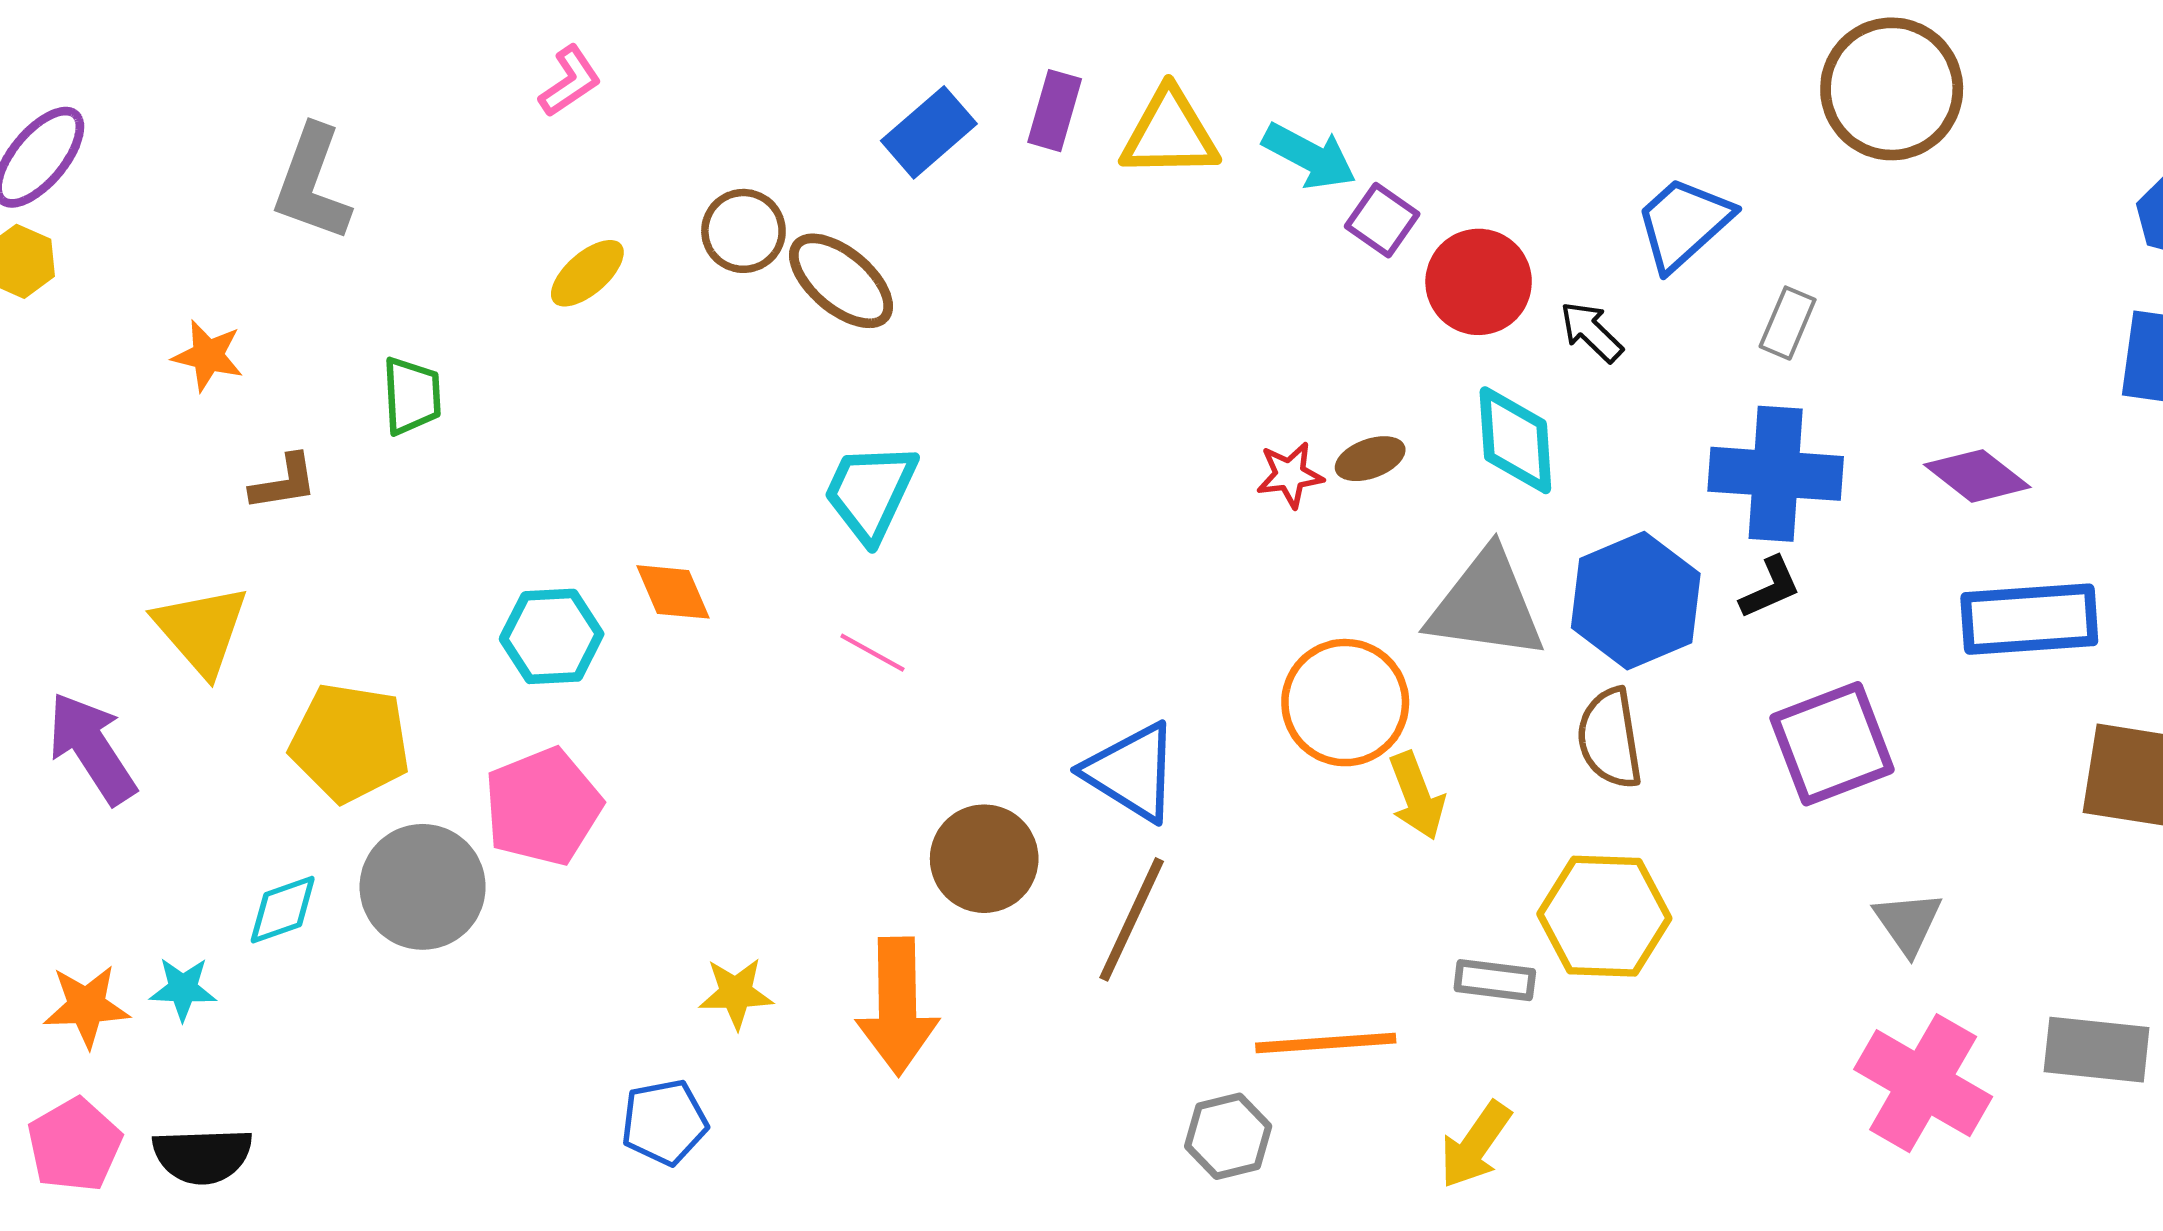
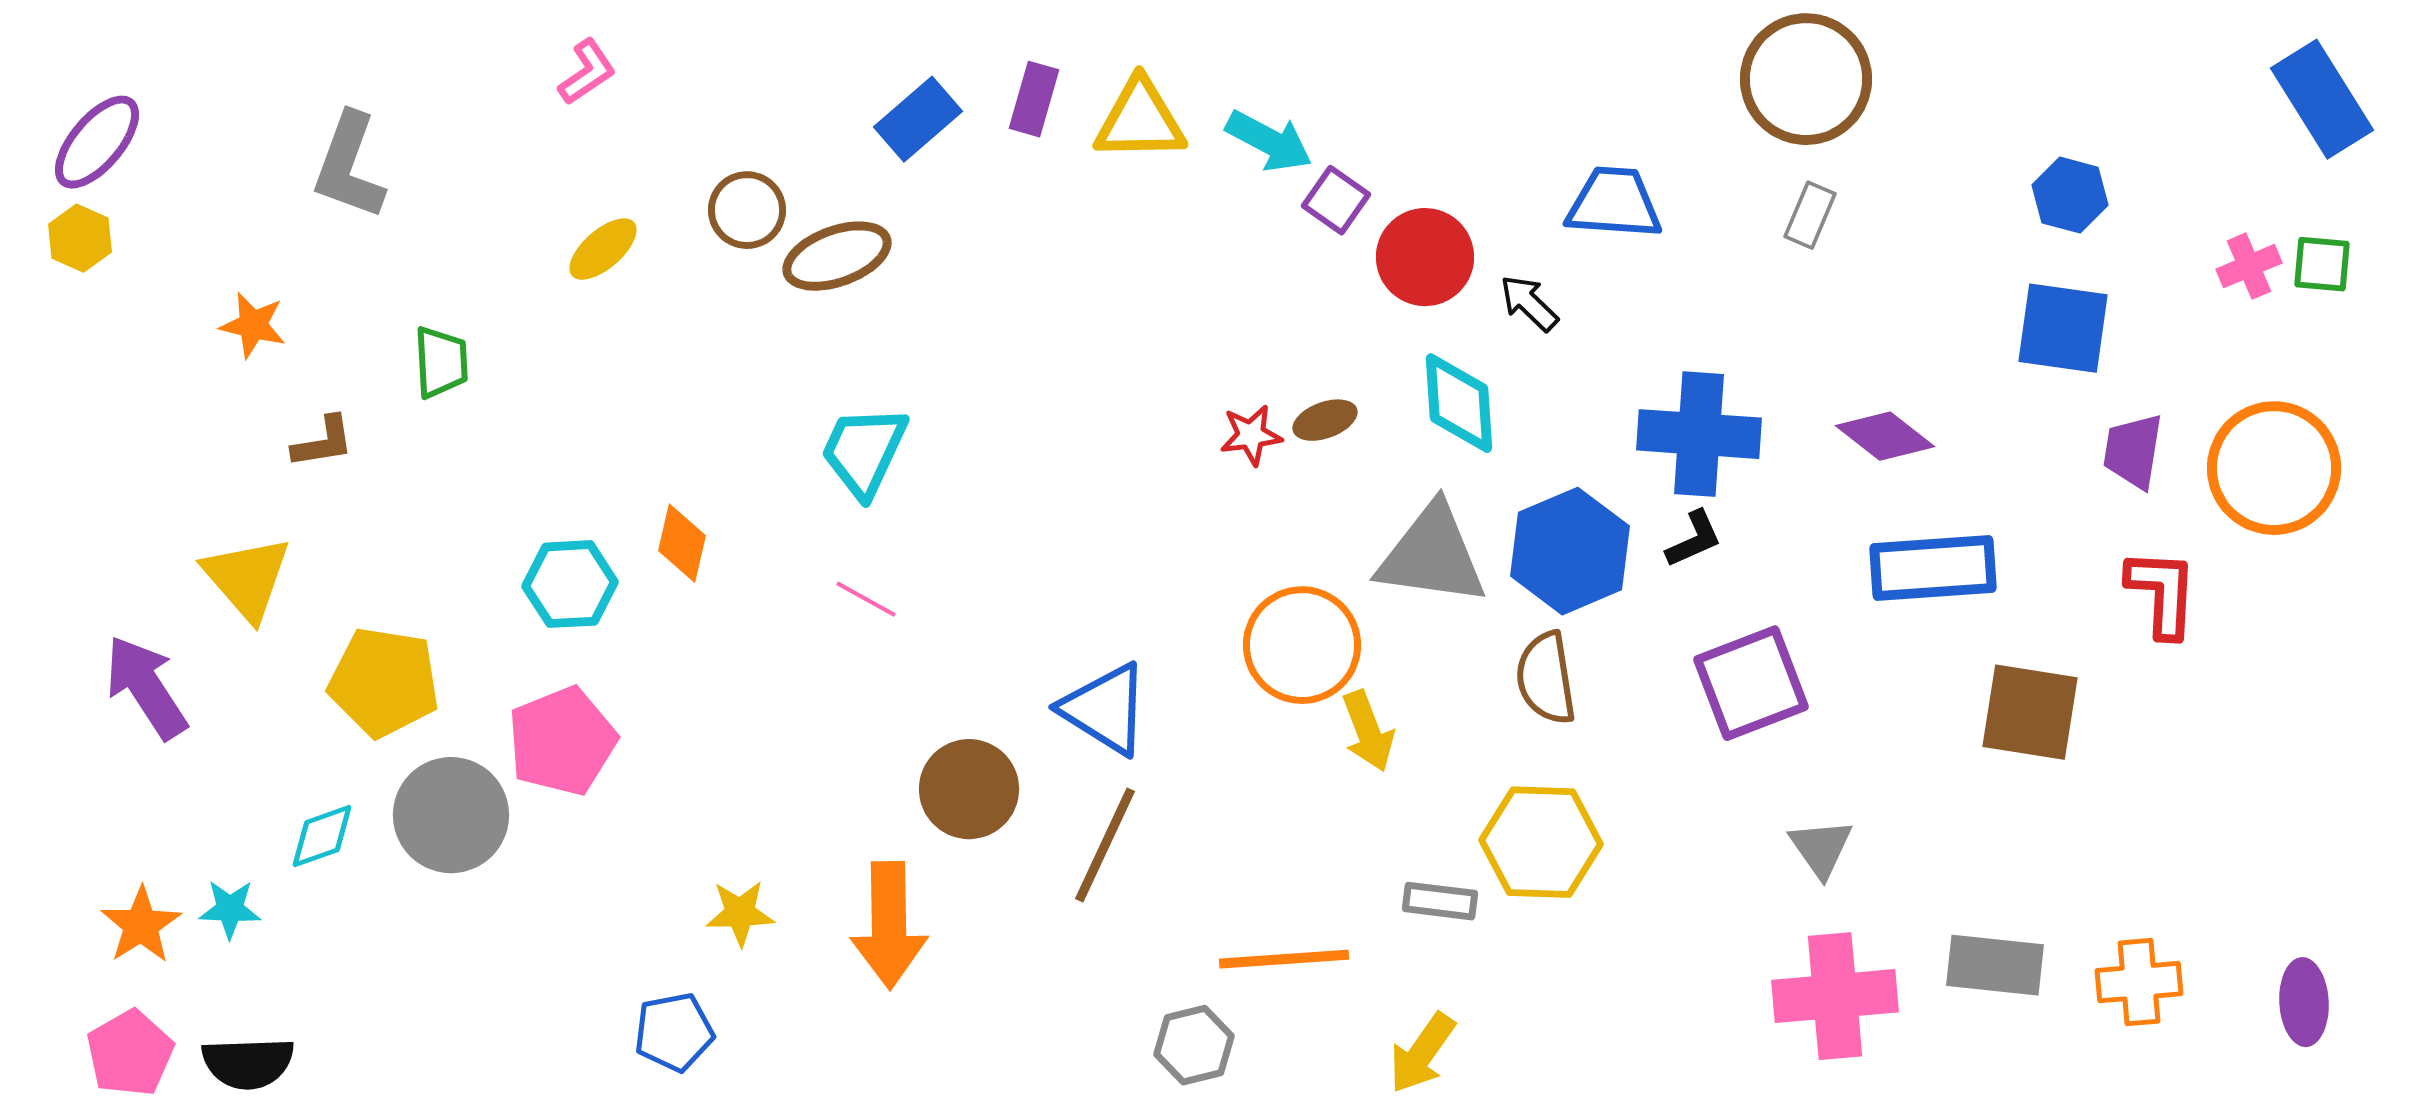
blue trapezoid: (1683, 223) -> (1614, 203), turned 46
brown ellipse: (841, 281) -> (837, 256), turned -60
gray rectangle: (1788, 323) -> (1810, 215), moved
orange diamond: (673, 592) -> (682, 543), turned 36
orange star: (86, 1006) -> (141, 925), turned -30
pink cross: (1923, 1083) -> (1835, 996), turned -35

